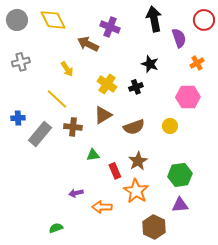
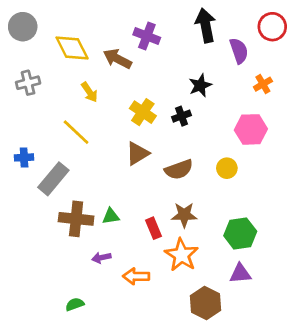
yellow diamond: (53, 20) -> (72, 48), moved
black star: (150, 64) -> (200, 85), turned 30
brown cross: (73, 127) -> (76, 219), moved, size x1.4
green triangle: (93, 155) -> (111, 216), moved
brown star: (138, 161) -> (184, 215), turned 30

